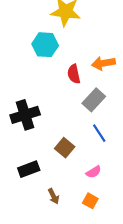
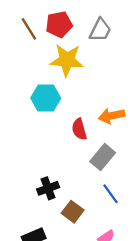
black cross: (25, 115) -> (48, 188), moved, size x0.7

